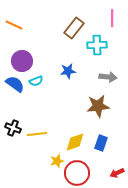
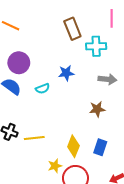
brown rectangle: (74, 28) -> (72, 29), turned -60
cyan semicircle: (36, 81) -> (43, 89), moved
brown star: (98, 106) -> (97, 109), size x0.7
yellow diamond: (75, 142) -> (73, 146), turned -50

